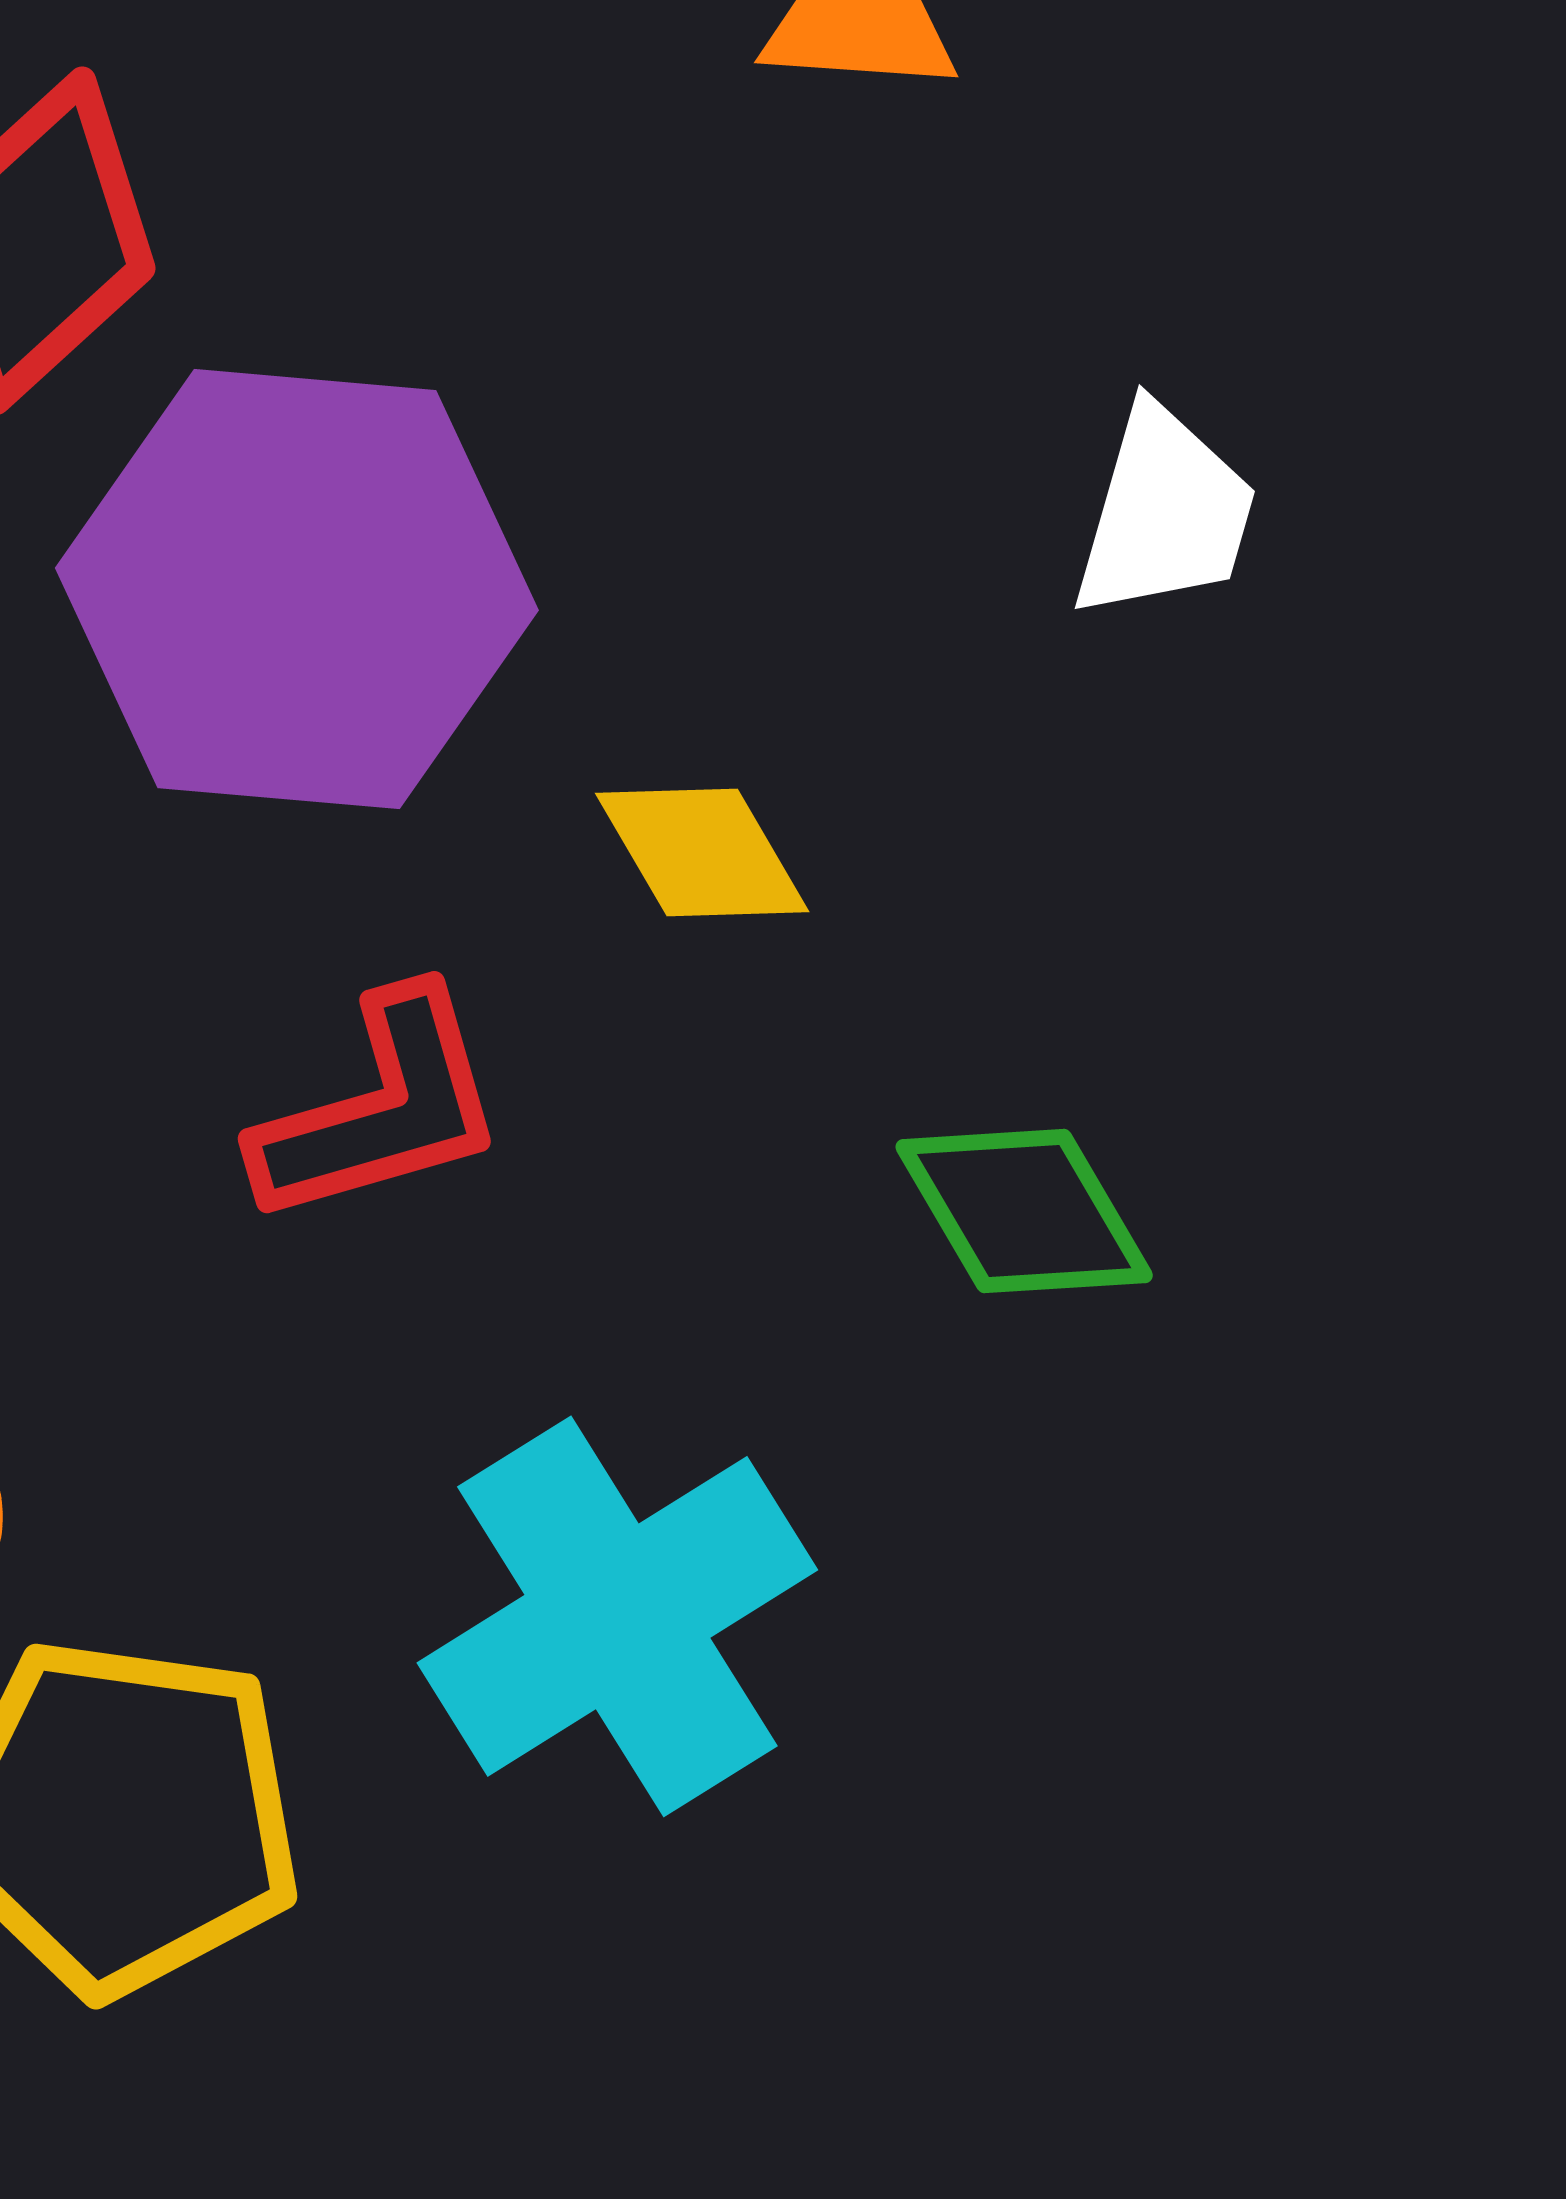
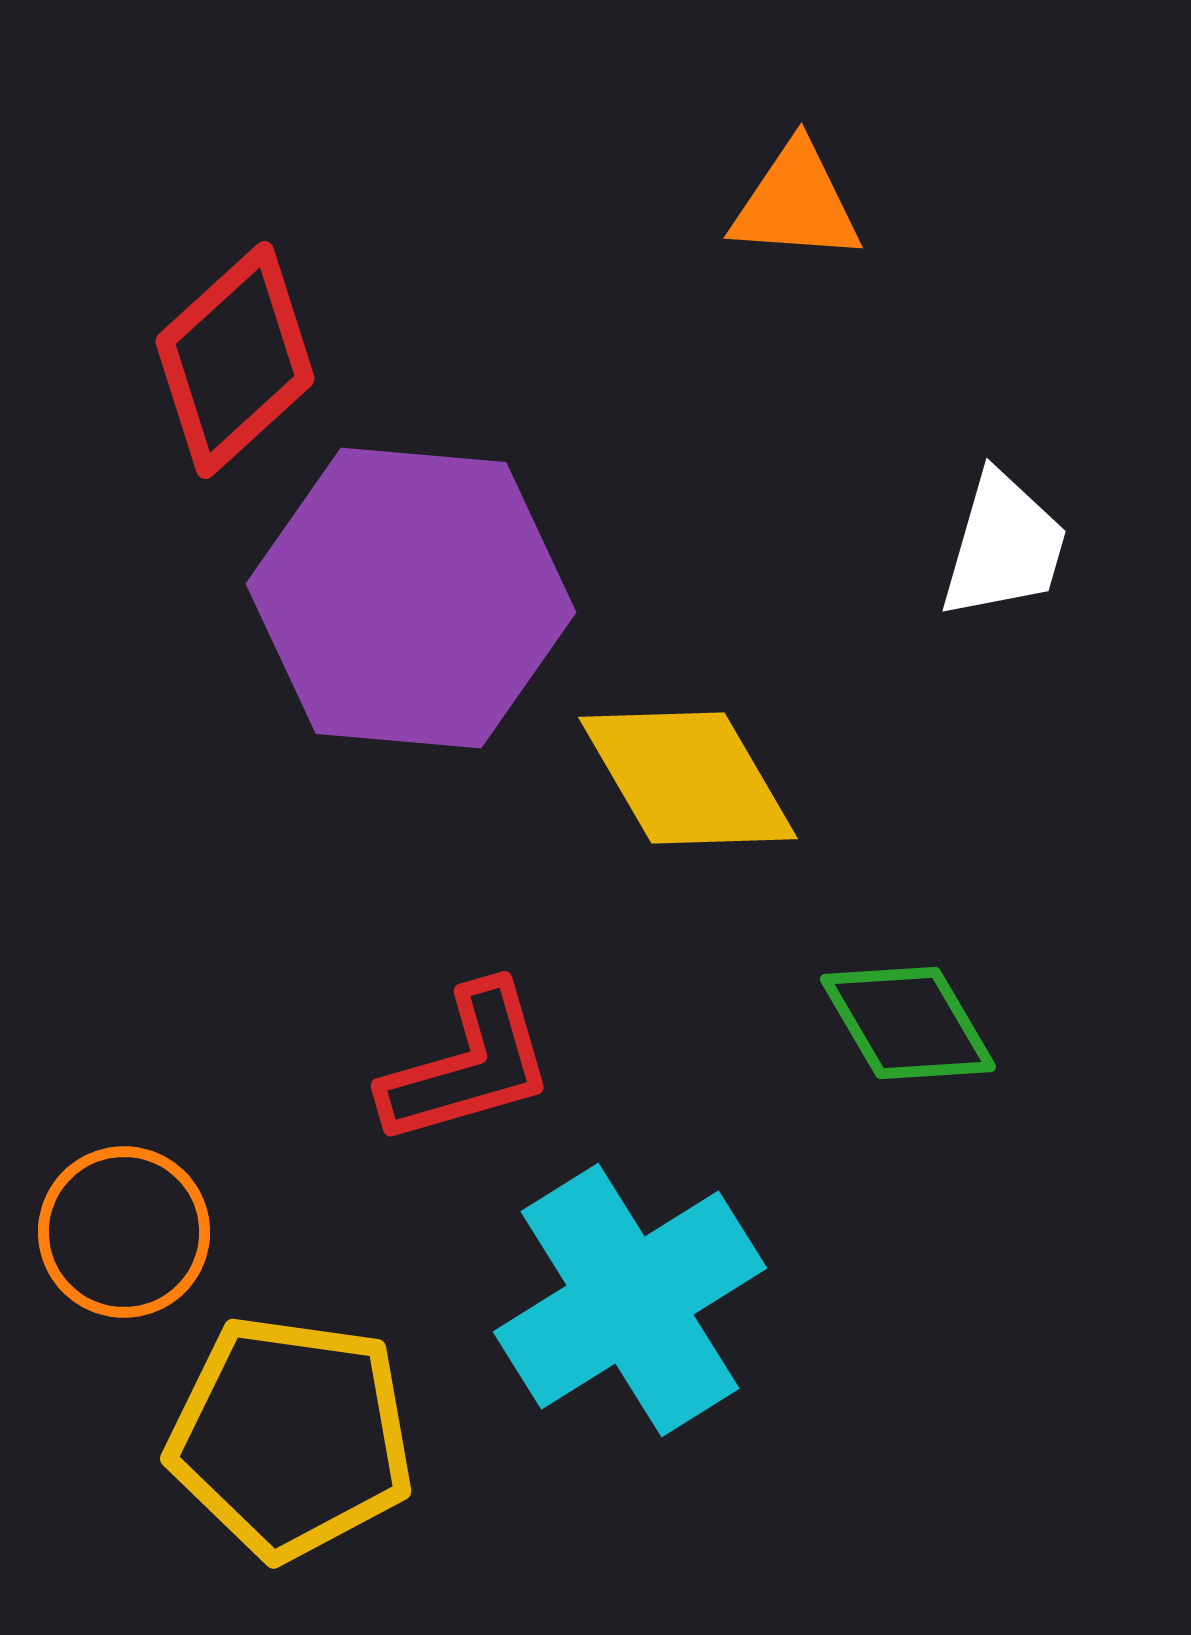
yellow diamond: (702, 852) -> (688, 778), size x1.5
red L-shape: (380, 1109) -> (468, 1065), moved

